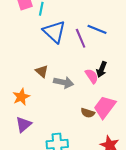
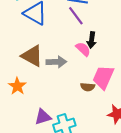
purple line: (81, 38) -> (76, 16), moved
brown triangle: (42, 71) -> (32, 56), size x1.6
purple triangle: (24, 124) -> (43, 117), moved, turned 36

